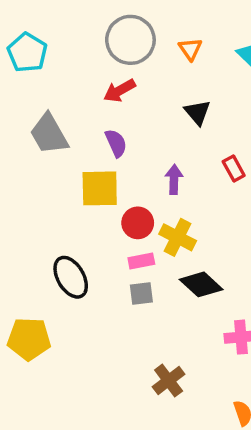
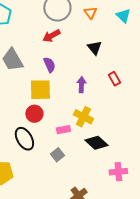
red circle: (138, 223) -> (34, 114), moved
gray square: (141, 294) -> (57, 155), moved, turned -32

